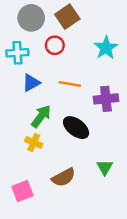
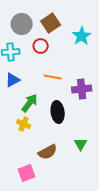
cyan star: (106, 48) -> (82, 36), moved
blue triangle: (31, 83) -> (13, 80), moved
black ellipse: (76, 128) -> (58, 112), turned 45
pink square: (22, 191) -> (27, 173), moved

